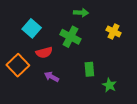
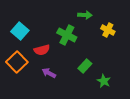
green arrow: (81, 13) -> (85, 15), moved
cyan square: (32, 28) -> (20, 31), moved
green rectangle: (89, 69) -> (85, 66), turned 48

